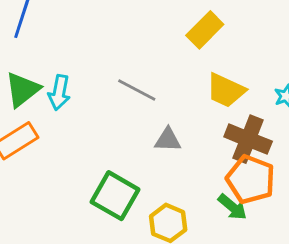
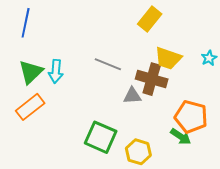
brown cross: (248, 139) -> (152, 79), moved

